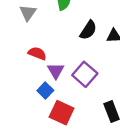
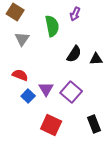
red semicircle: (37, 53) -> (20, 75), moved
blue square: (45, 91) -> (28, 96), moved

